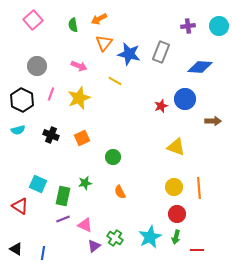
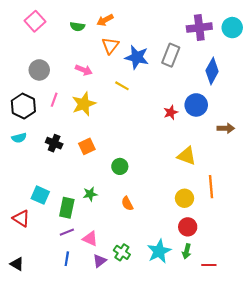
green semicircle: (73, 25) -> (77, 26), turned -72
purple cross: (188, 26) -> (199, 28), size x1.6
blue diamond: (200, 67) -> (212, 71), turned -65
orange line: (199, 188) -> (211, 187), moved
blue line: (43, 253) -> (67, 259), moved

